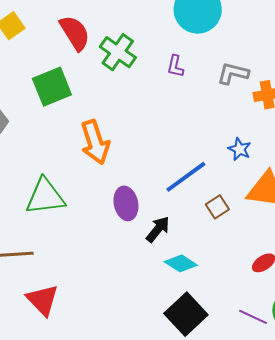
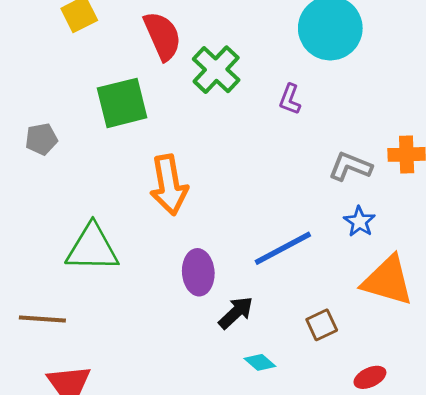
gray L-shape: (233, 73) -> (350, 166), moved
brown square: (217, 207) -> (322, 325), moved
cyan diamond: (181, 263) -> (260, 362), size x0.7

